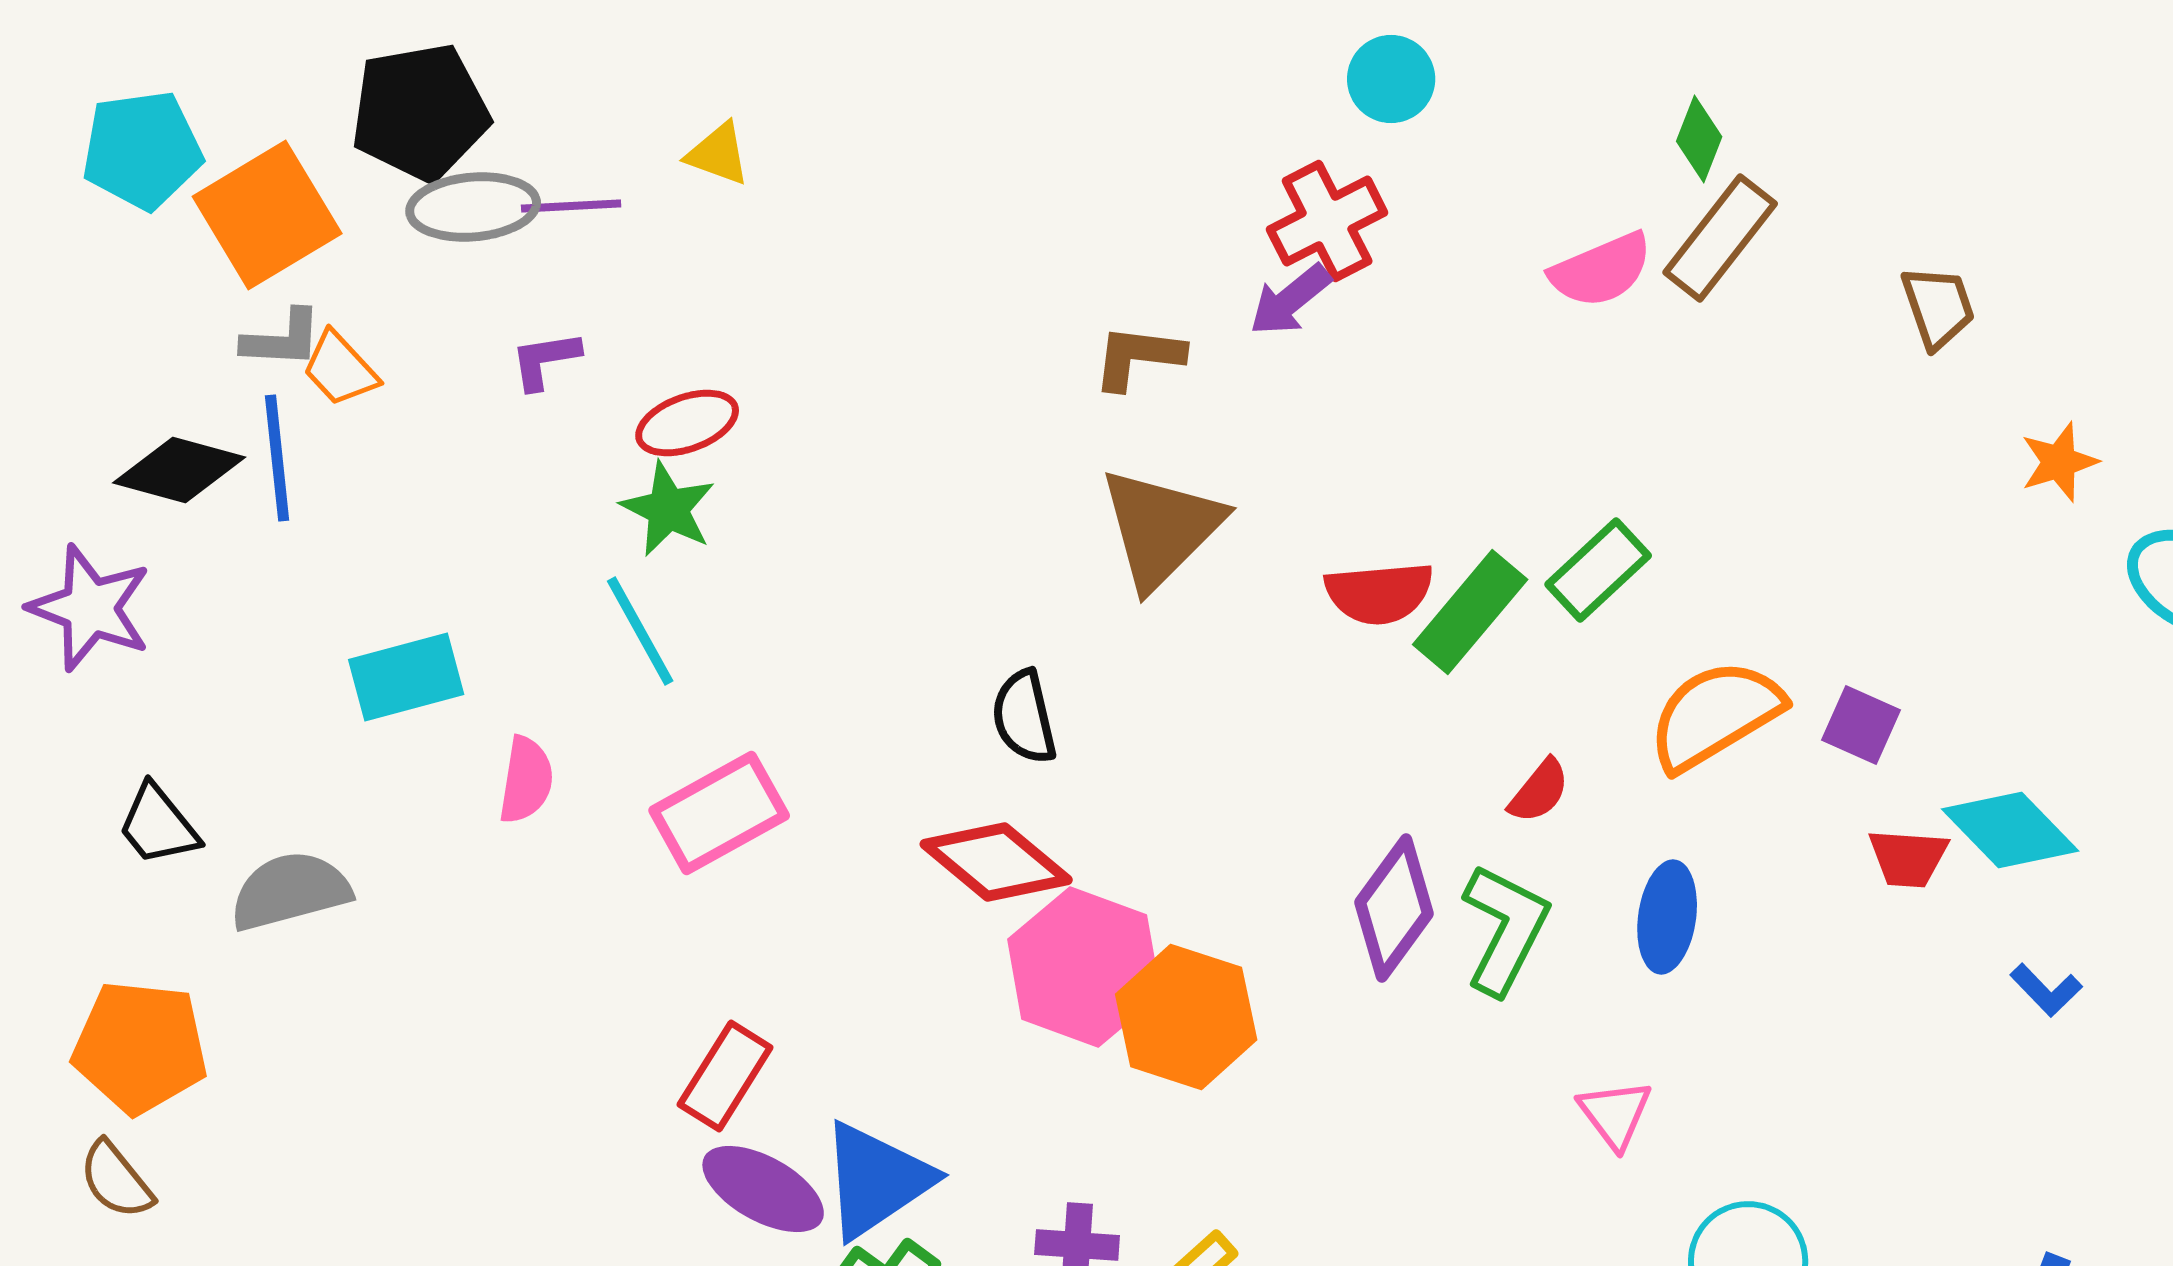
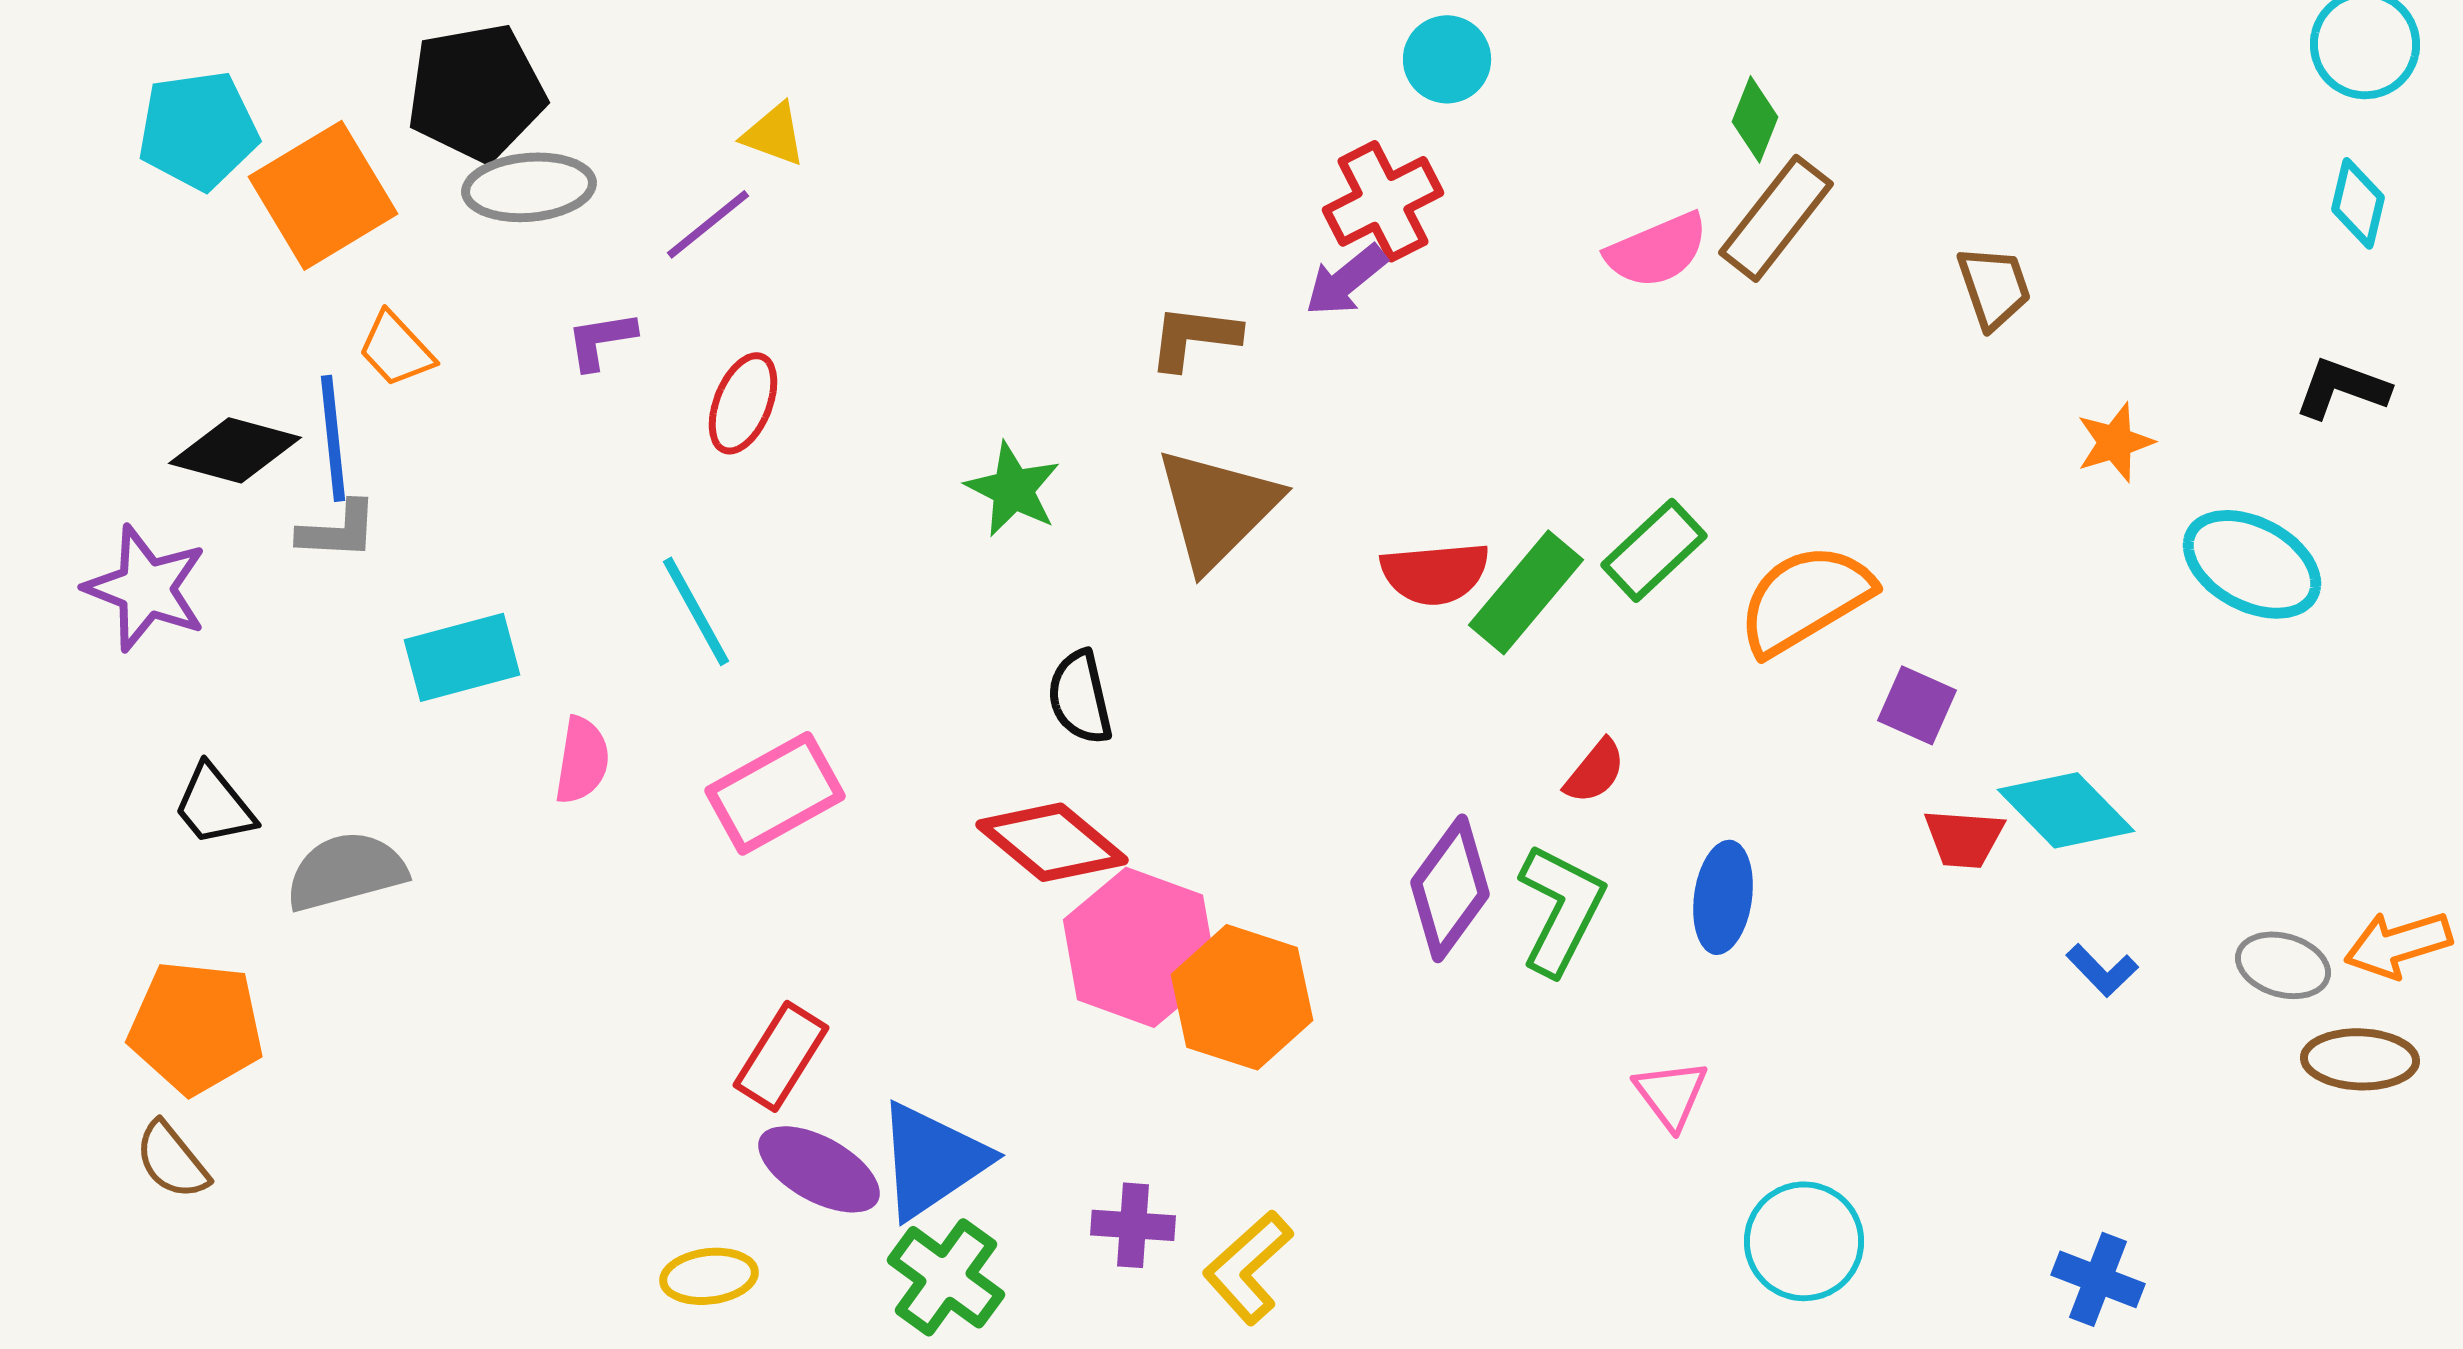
purple line: (571, 206) -> (708, 224), moved, turned -36
gray L-shape: (282, 339) -> (338, 530), moved
red ellipse: (687, 423) -> (743, 403), turned -48
green star: (668, 509) -> (1013, 489), moved
orange semicircle: (1715, 715) -> (1805, 599), moved

